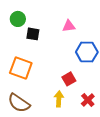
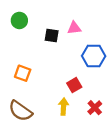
black square: (33, 34) -> (52, 36), moved
orange square: (21, 68) -> (23, 73), size x0.7

